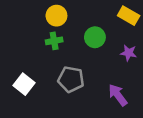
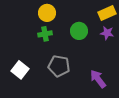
yellow rectangle: (129, 16) -> (107, 13), turned -54
purple star: (129, 53) -> (107, 33), moved

